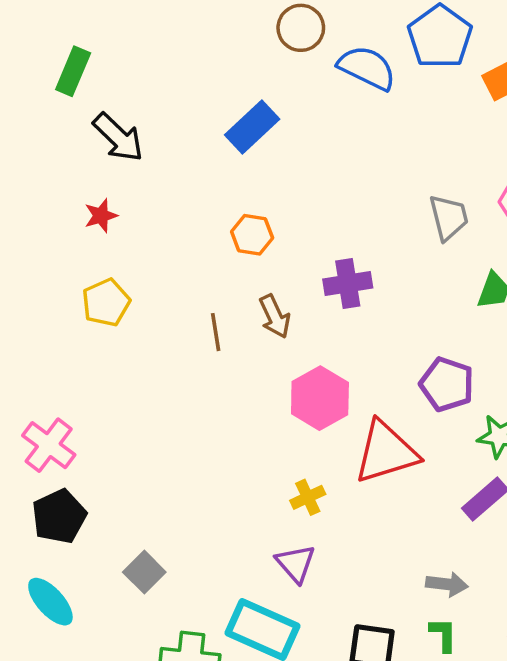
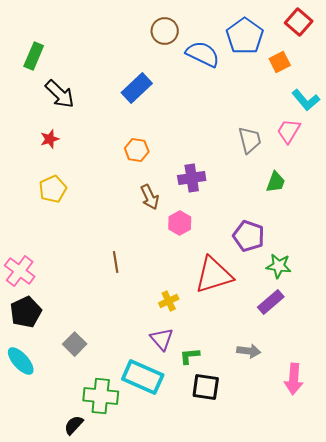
brown line: (216, 332) -> (116, 262), moved
pink hexagon: (320, 398) -> (180, 223), moved, size x0.7
green L-shape: (443, 635) -> (190, 356), moved, turned -95

